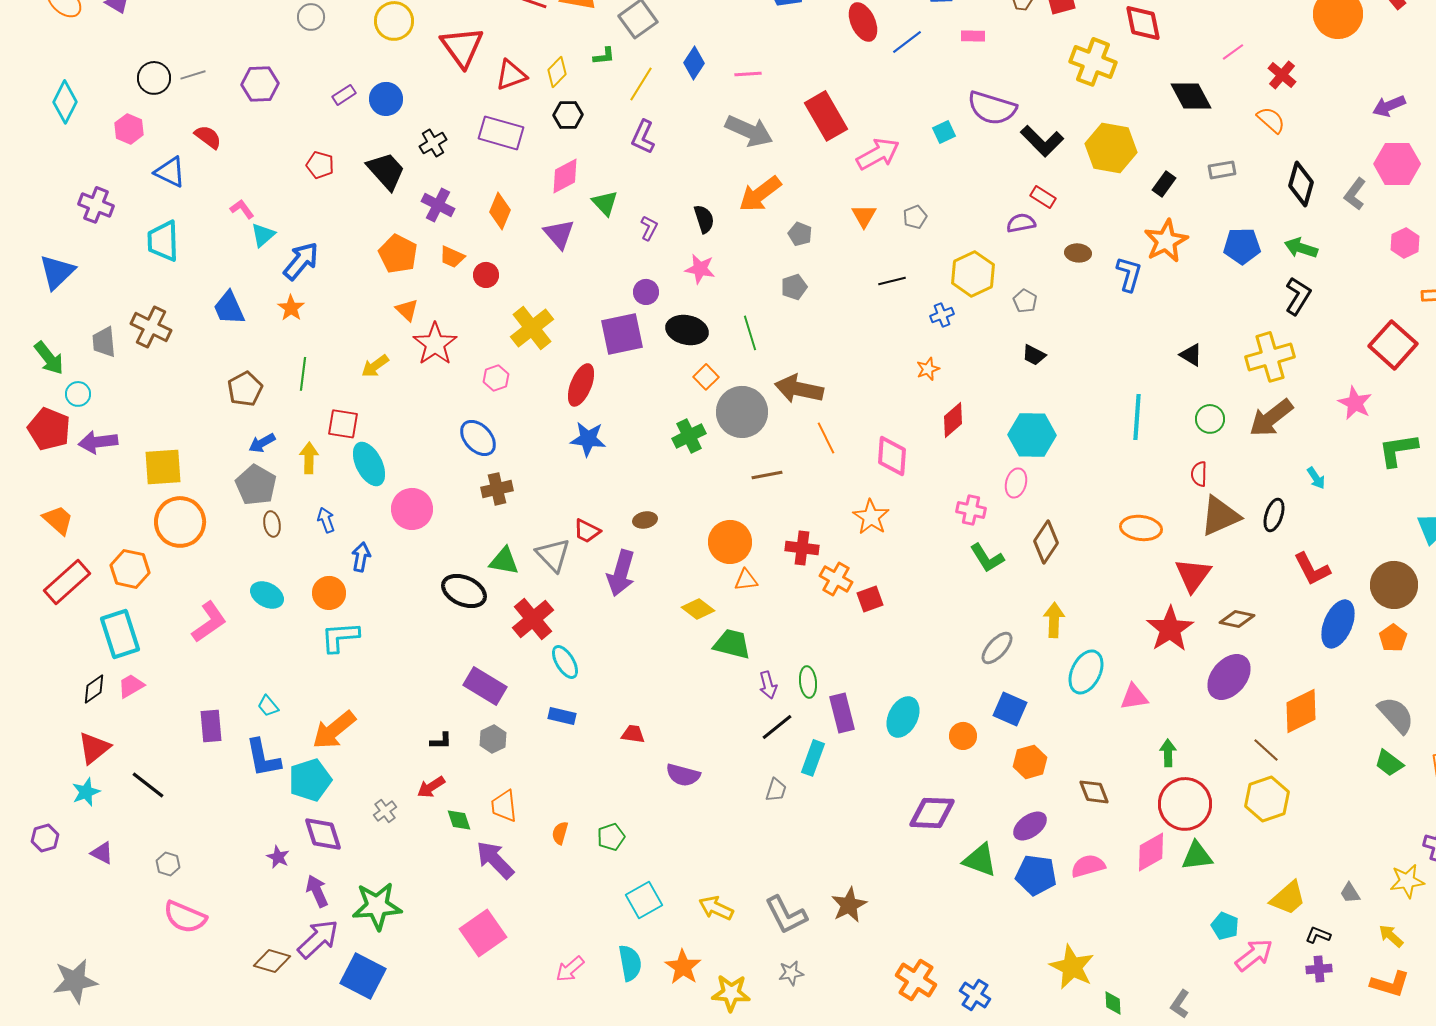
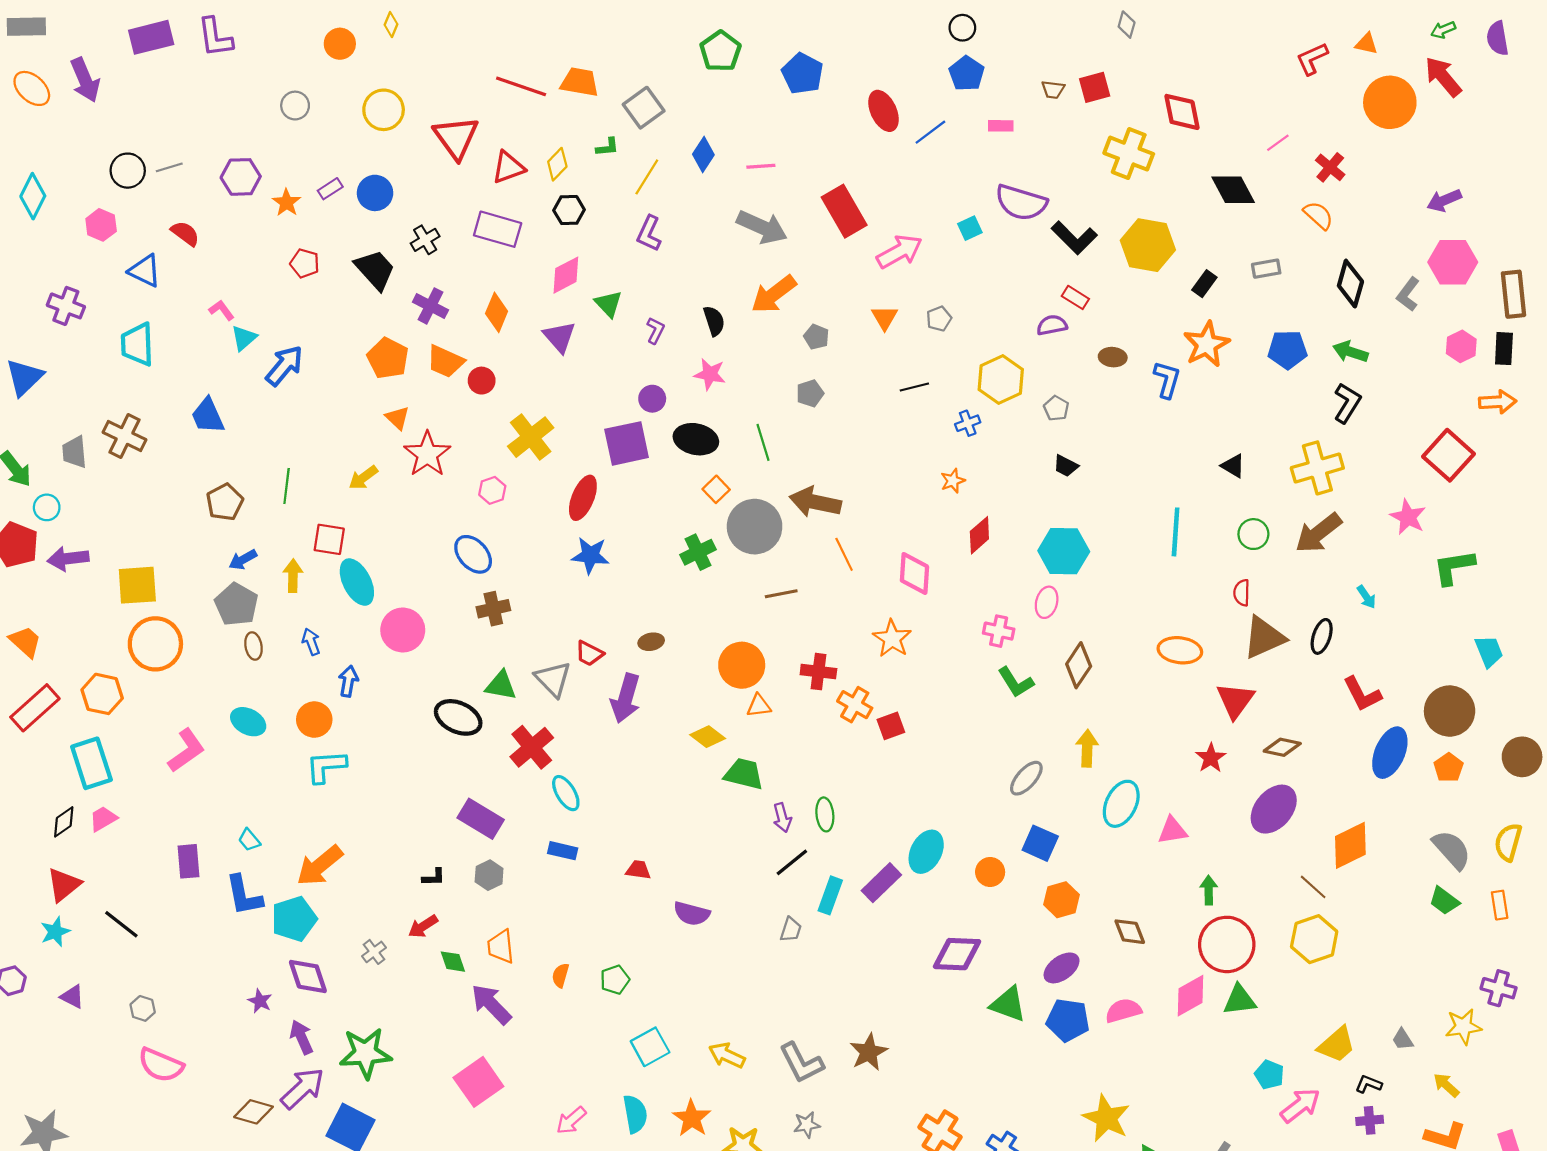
orange trapezoid: (452, 257) -> (445, 361), size x1.4
orange star: (291, 308) -> (287, 203), moved
red star: (1170, 629) -> (1211, 758), size x0.6
purple rectangle: (842, 713) -> (881, 883), moved, turned 60

